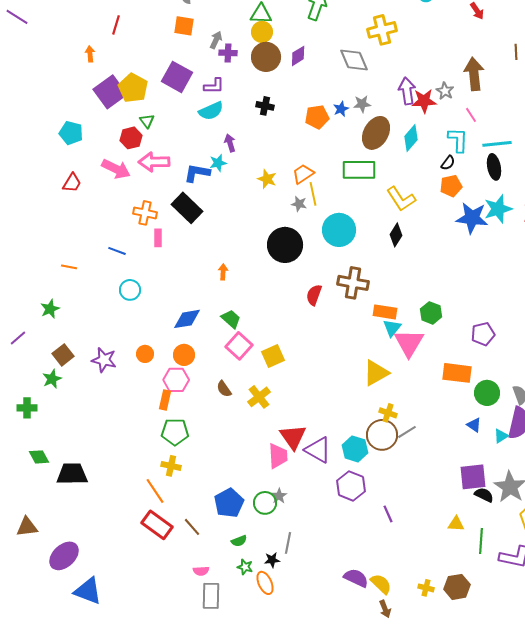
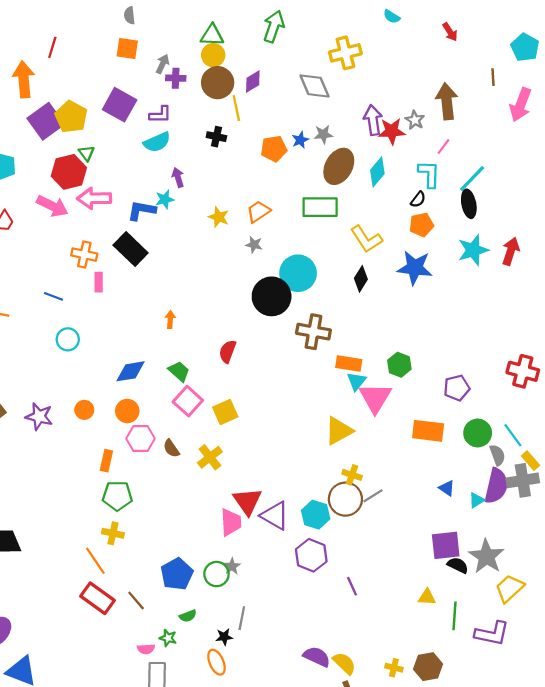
orange arrow: (90, 54) -> (24, 79), size x2.0
pink line: (471, 115) -> (443, 147), turned 70
red hexagon: (131, 138) -> (69, 172), size x1.4
cyan line: (497, 144) -> (472, 178), turned -40
yellow line: (313, 194) -> (236, 108), moved
blue star: (472, 218) -> (415, 268), moved
black circle: (285, 245) -> (272, 296), moved
red semicircle: (314, 295) -> (228, 351), moved
pink hexagon: (176, 380) -> (140, 439), moved
green circle: (487, 393) -> (478, 433), moved
green star: (245, 567) -> (168, 638), moved

